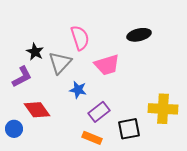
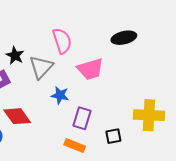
purple rectangle: (99, 112) -> (82, 118), turned -35
black square: (129, 129) -> (113, 136), size x0.7

